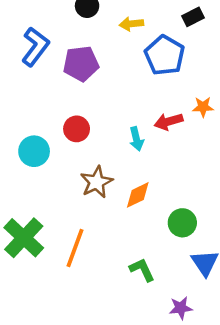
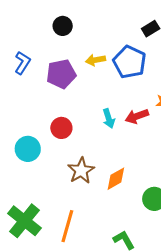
yellow arrow: (131, 24) -> (96, 60), moved
blue L-shape: (35, 47) -> (22, 63), size x0.7
cyan arrow: (136, 139) -> (109, 118), moved

